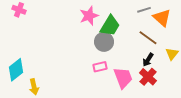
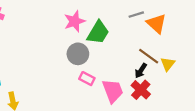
brown line: (148, 38) -> (149, 56), moved
gray circle: (104, 42) -> (78, 54), moved
pink rectangle: (100, 67) -> (87, 79), turned 40

